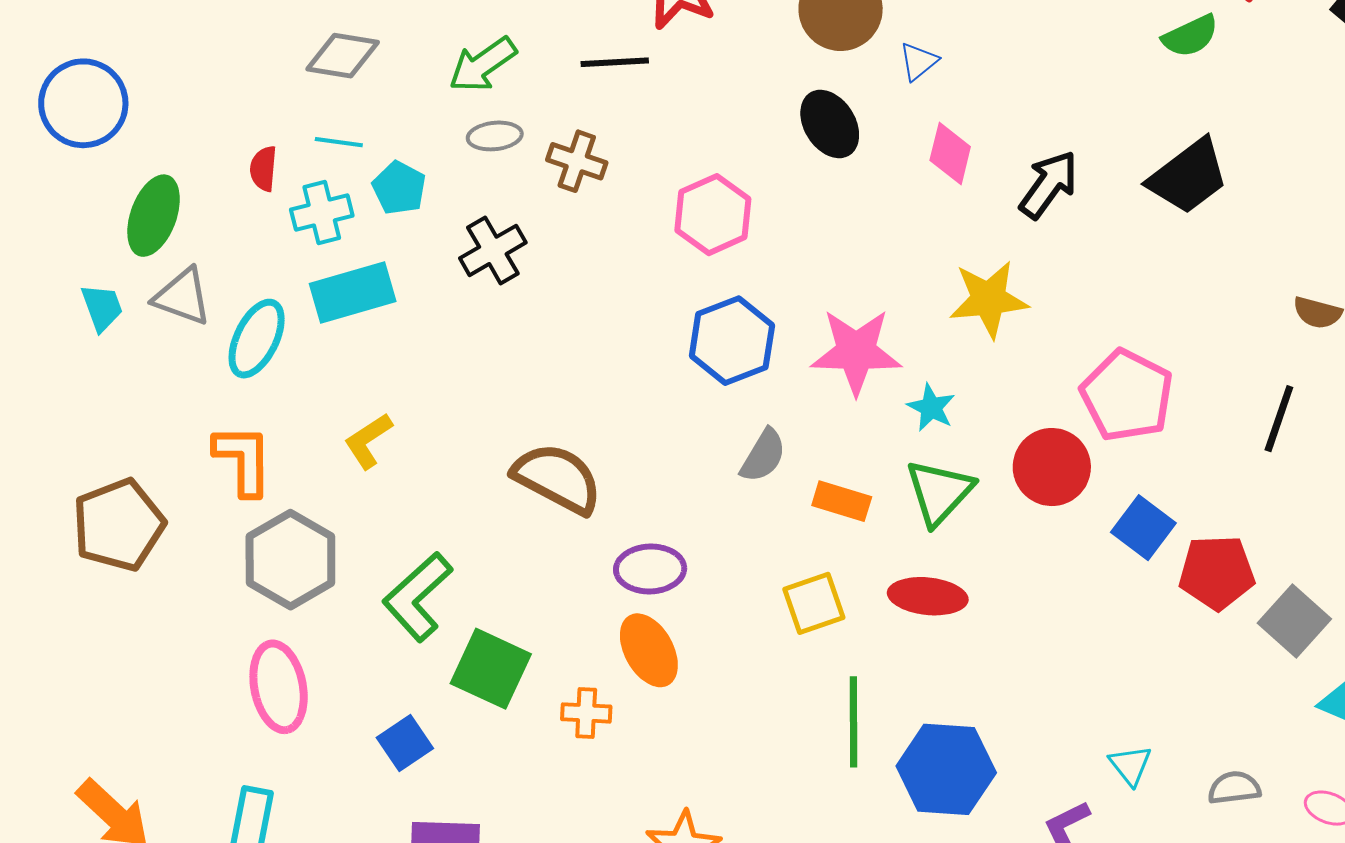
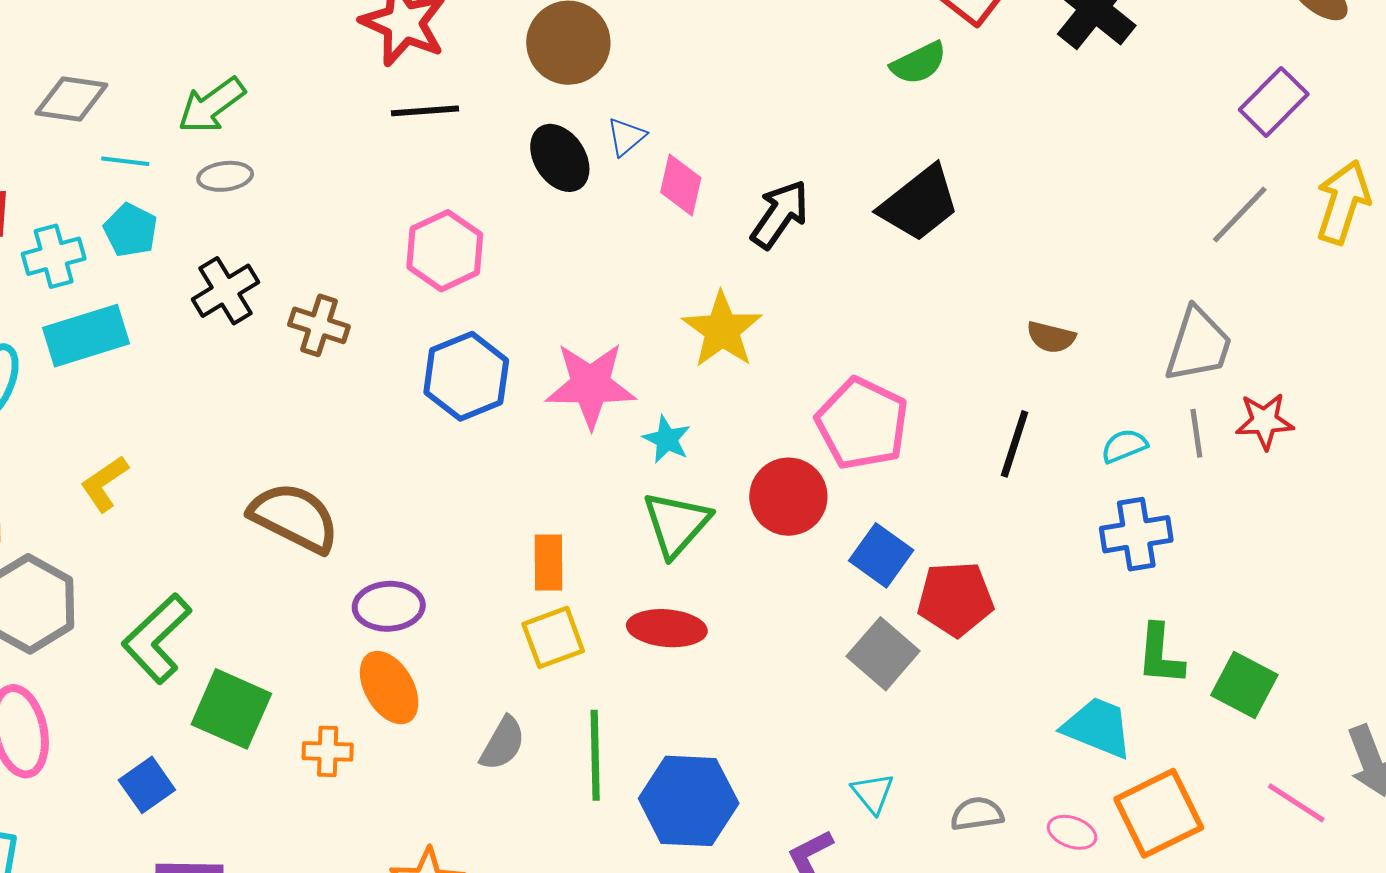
black line: (615, 62) -> (425, 111), moved
blue triangle: (918, 62) -> (626, 137), moved
cyan line: (339, 142) -> (125, 161), moved
brown cross: (577, 161) -> (319, 325), moved
yellow star: (989, 299) -> (722, 330), turned -30
gray semicircle: (763, 456) -> (503, 744), moved
orange rectangle: (842, 501) -> (548, 563), moved, turned 74
gray square: (1294, 621) -> (883, 654), moved

